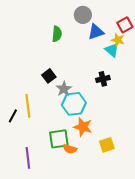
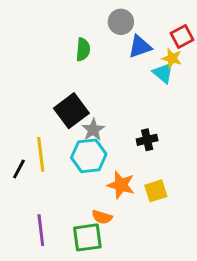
black square: (49, 76) -> (71, 111), size x1.6
black cross: (103, 79) -> (147, 140), moved
cyan hexagon: (74, 104) -> (89, 156), moved
green square: (59, 139) -> (87, 237), moved
yellow square: (107, 145) -> (156, 191), moved

